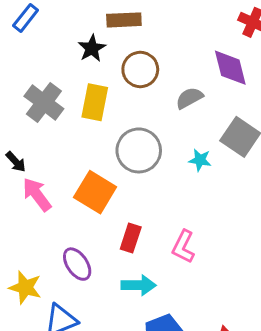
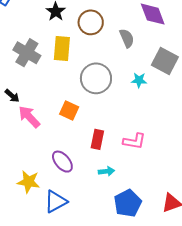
gray semicircle: (189, 98) -> (127, 38), turned 102
orange square: (95, 192) -> (69, 111), size x0.7
pink L-shape: (183, 247) -> (134, 141), turned -100
cyan arrow: (139, 285) -> (106, 171), size x0.7

